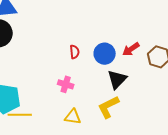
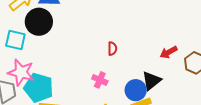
blue circle: (105, 54) -> (136, 90), moved

